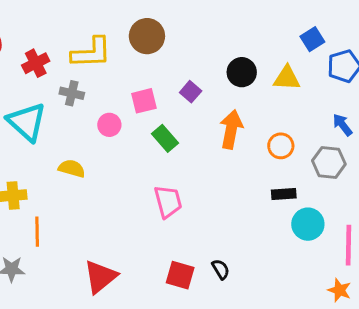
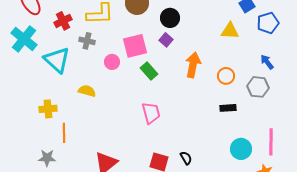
black circle: (242, 72) -> (170, 18), moved
pink square: (144, 101) -> (135, 46), size x1.4
cyan circle: (308, 224) -> (241, 149), moved

